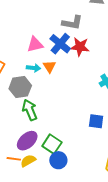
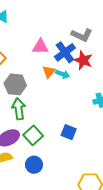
cyan arrow: (34, 68) -> (63, 74), moved
blue square: (96, 121) -> (69, 132), moved
green square: (52, 144) -> (33, 135), moved

